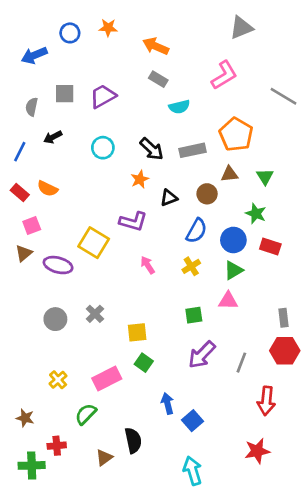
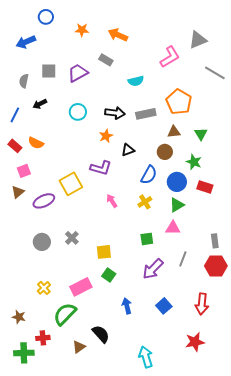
orange star: (108, 28) -> (82, 30), moved
gray triangle: (241, 28) -> (198, 40), moved
blue circle: (70, 33) -> (46, 17), moved
gray rectangle: (158, 79) -> (106, 60), moved
black arrow: (152, 149) -> (115, 113), turned -36
brown circle: (207, 194) -> (165, 152), moved
yellow square: (94, 243) -> (71, 184), turned 30
purple ellipse: (58, 265) -> (44, 201), turned -40
gray line: (241, 363) -> (183, 259), moved
green semicircle: (86, 414) -> (65, 314), size x1.4
blue square: (193, 421) -> (164, 306), moved
black semicircle: (133, 440) -> (101, 334), turned -30

